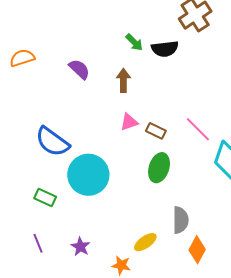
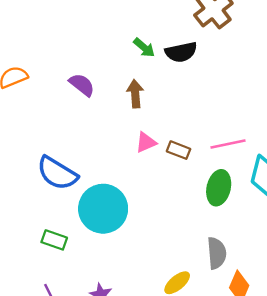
pink line: (198, 129) -> (228, 144), turned -52
green ellipse: (159, 168) -> (219, 188), moved

